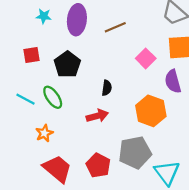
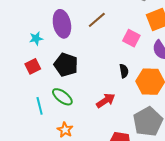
cyan star: (44, 16) -> (36, 38), moved
black semicircle: (107, 88) -> (124, 71), moved
cyan line: (25, 99) -> (40, 106), turned 66

